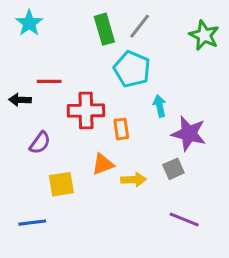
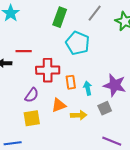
gray line: (140, 26) -> (95, 13), moved
green rectangle: (104, 29) -> (60, 17), turned 36
cyan arrow: (160, 106) -> (88, 88), moved
purple semicircle: (40, 143) -> (32, 95), moved

